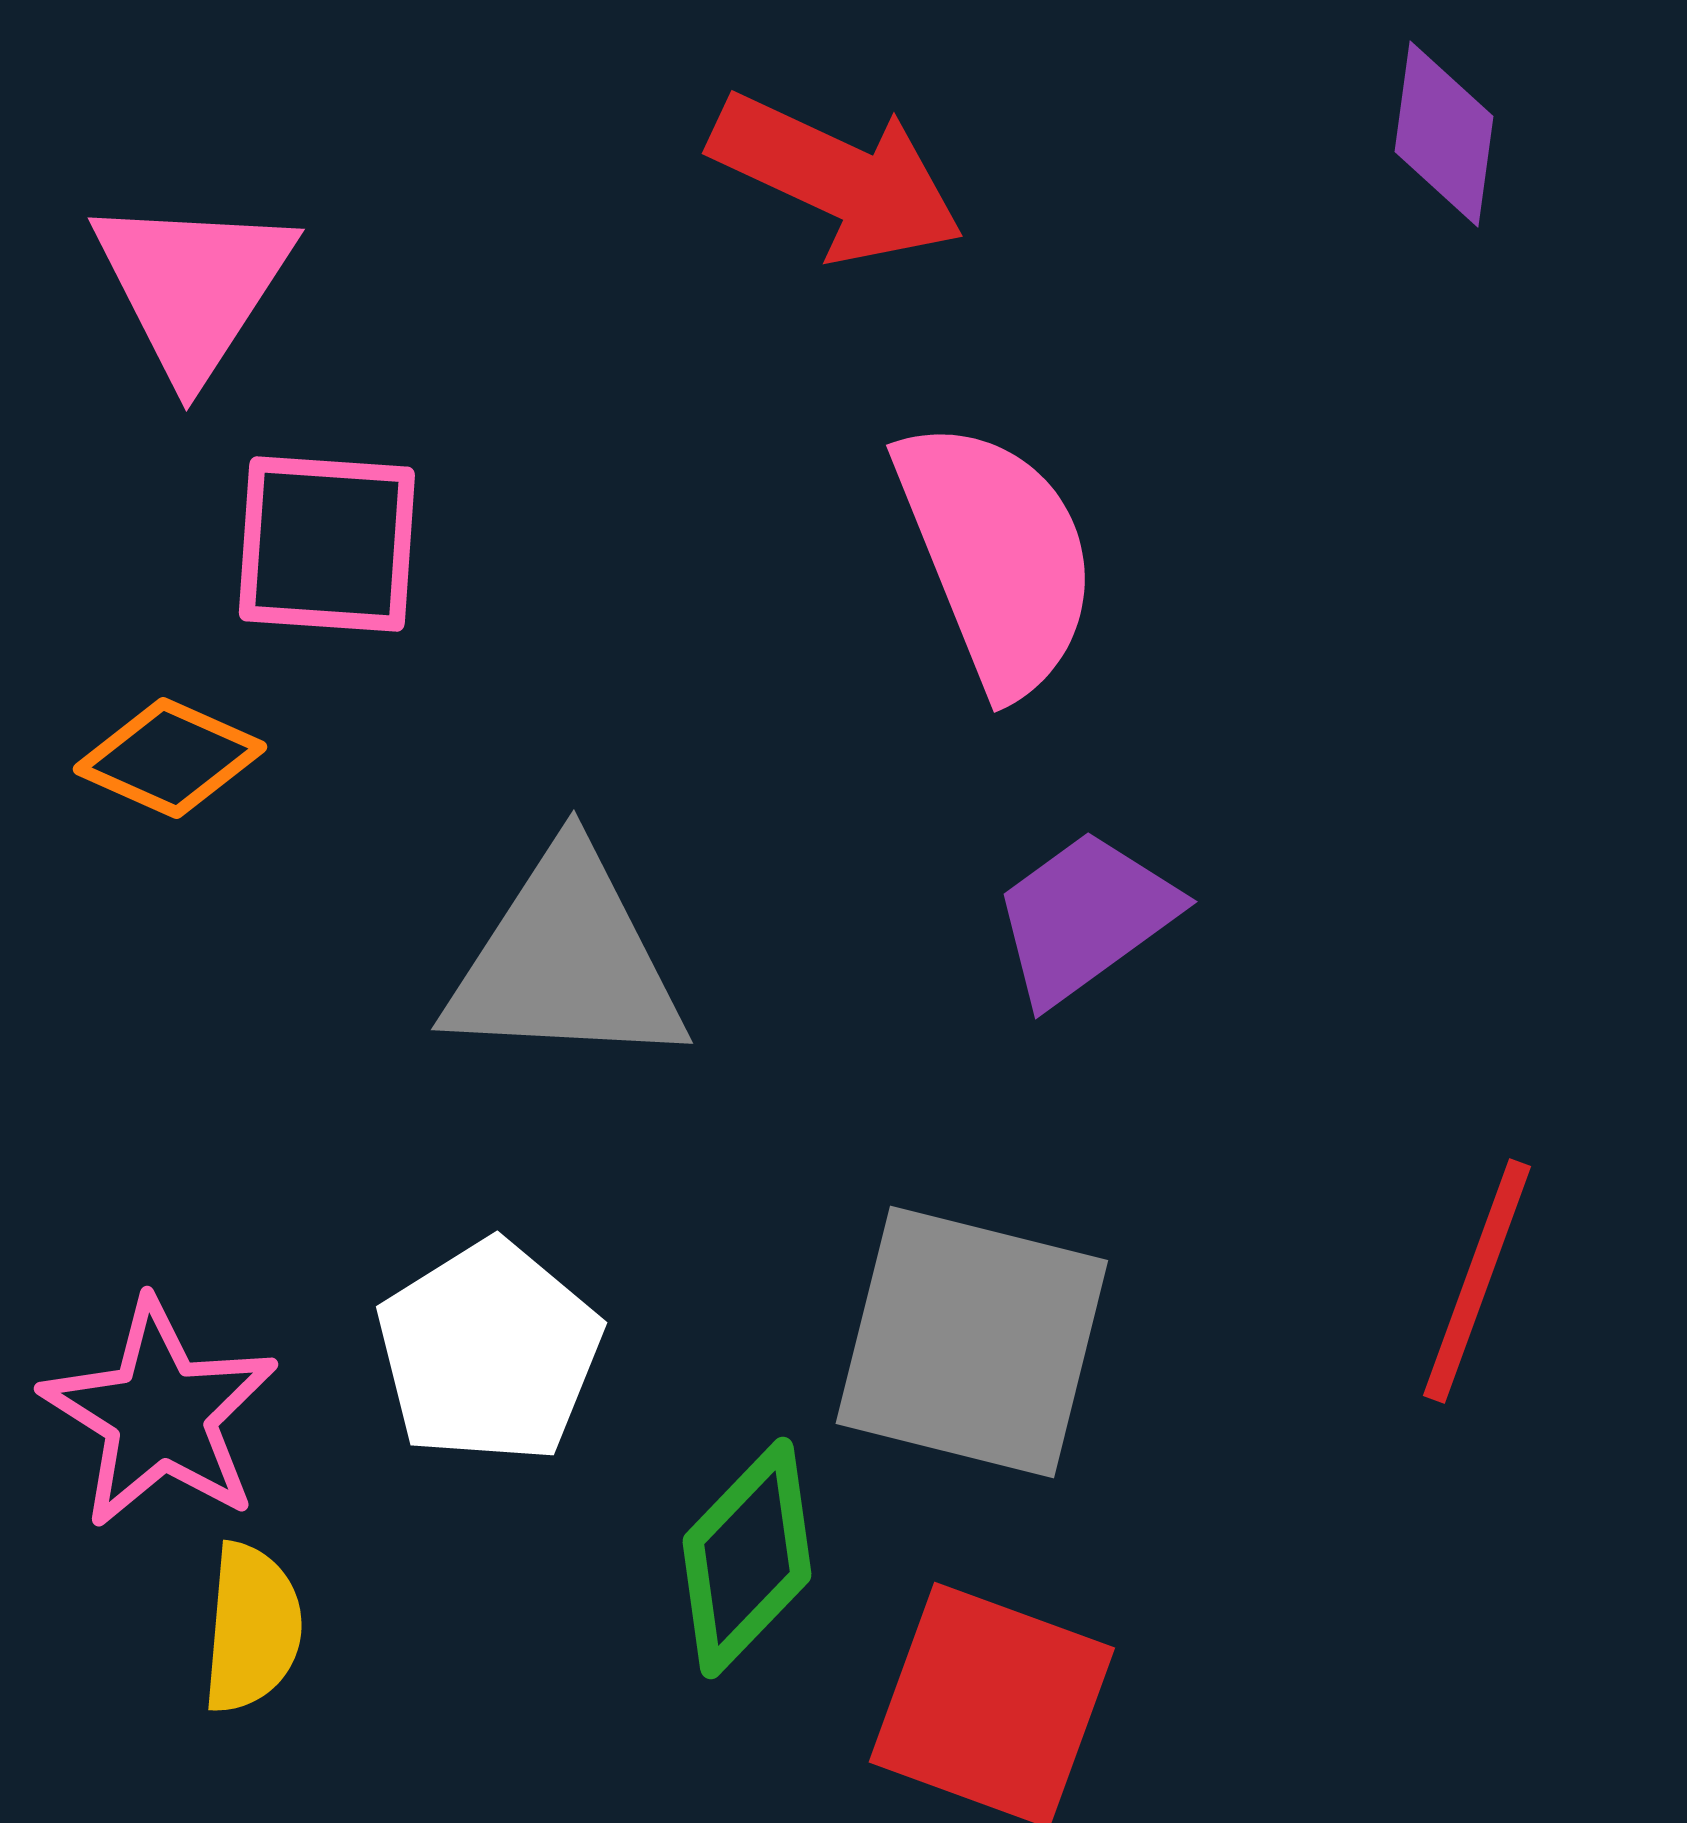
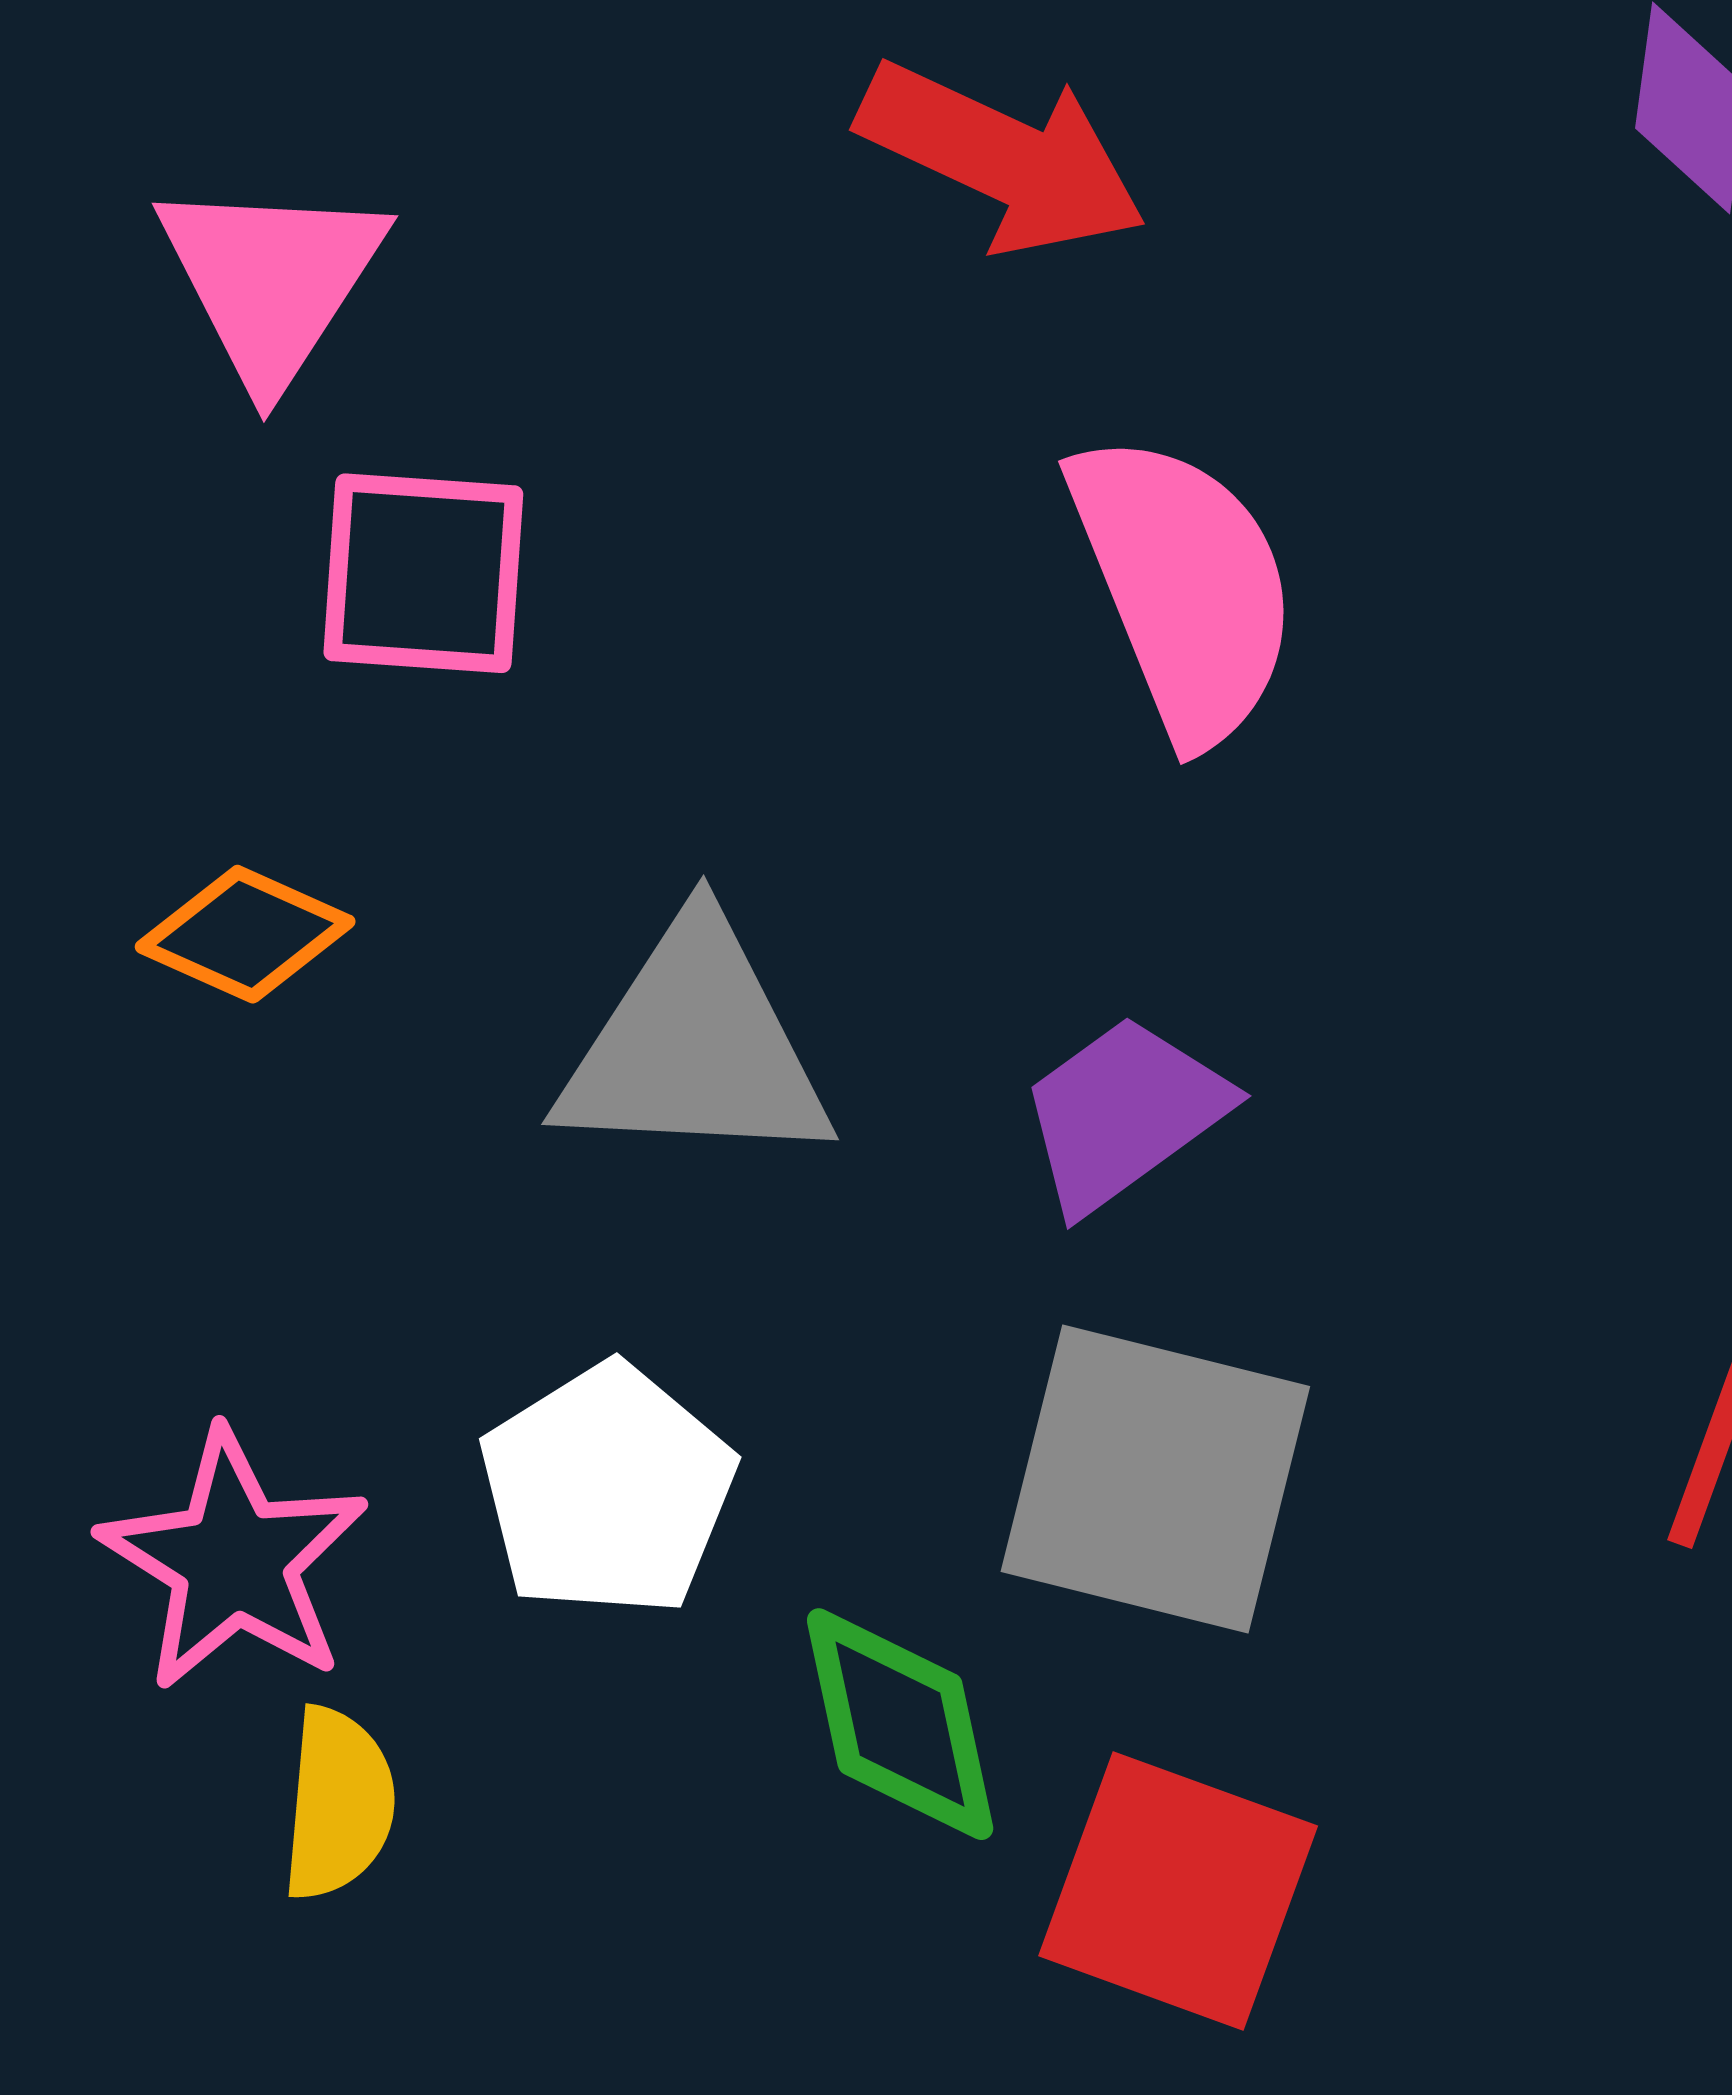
orange diamond: (170, 758) -> (245, 934), moved
purple trapezoid: (1085, 917) -> (1124, 1113), moved
green diamond: (747, 1558) -> (900, 1724), turned -56

